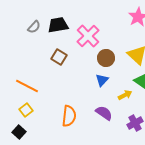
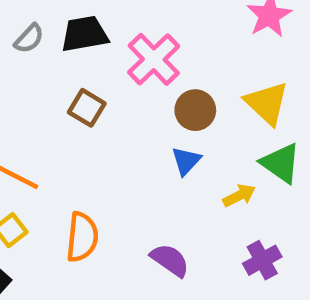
purple semicircle: (104, 113) -> (170, 260), moved
orange semicircle: (69, 116) -> (82, 237), moved

